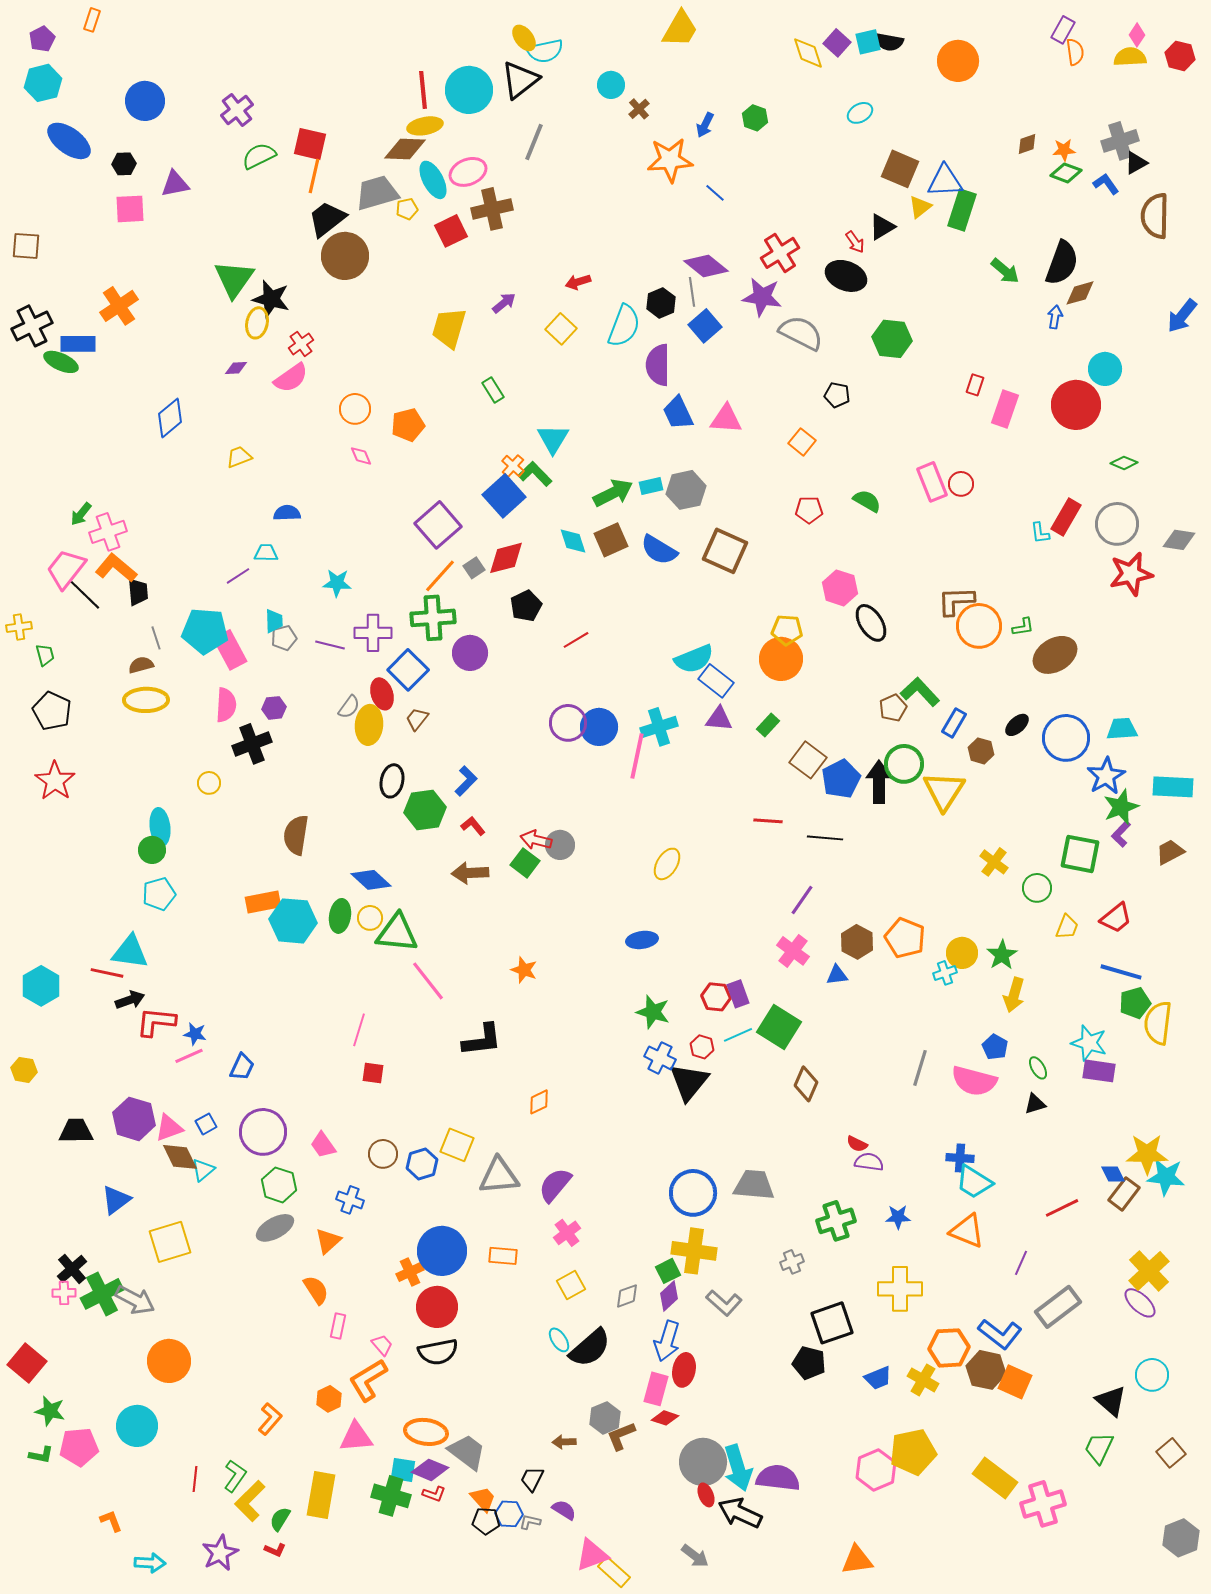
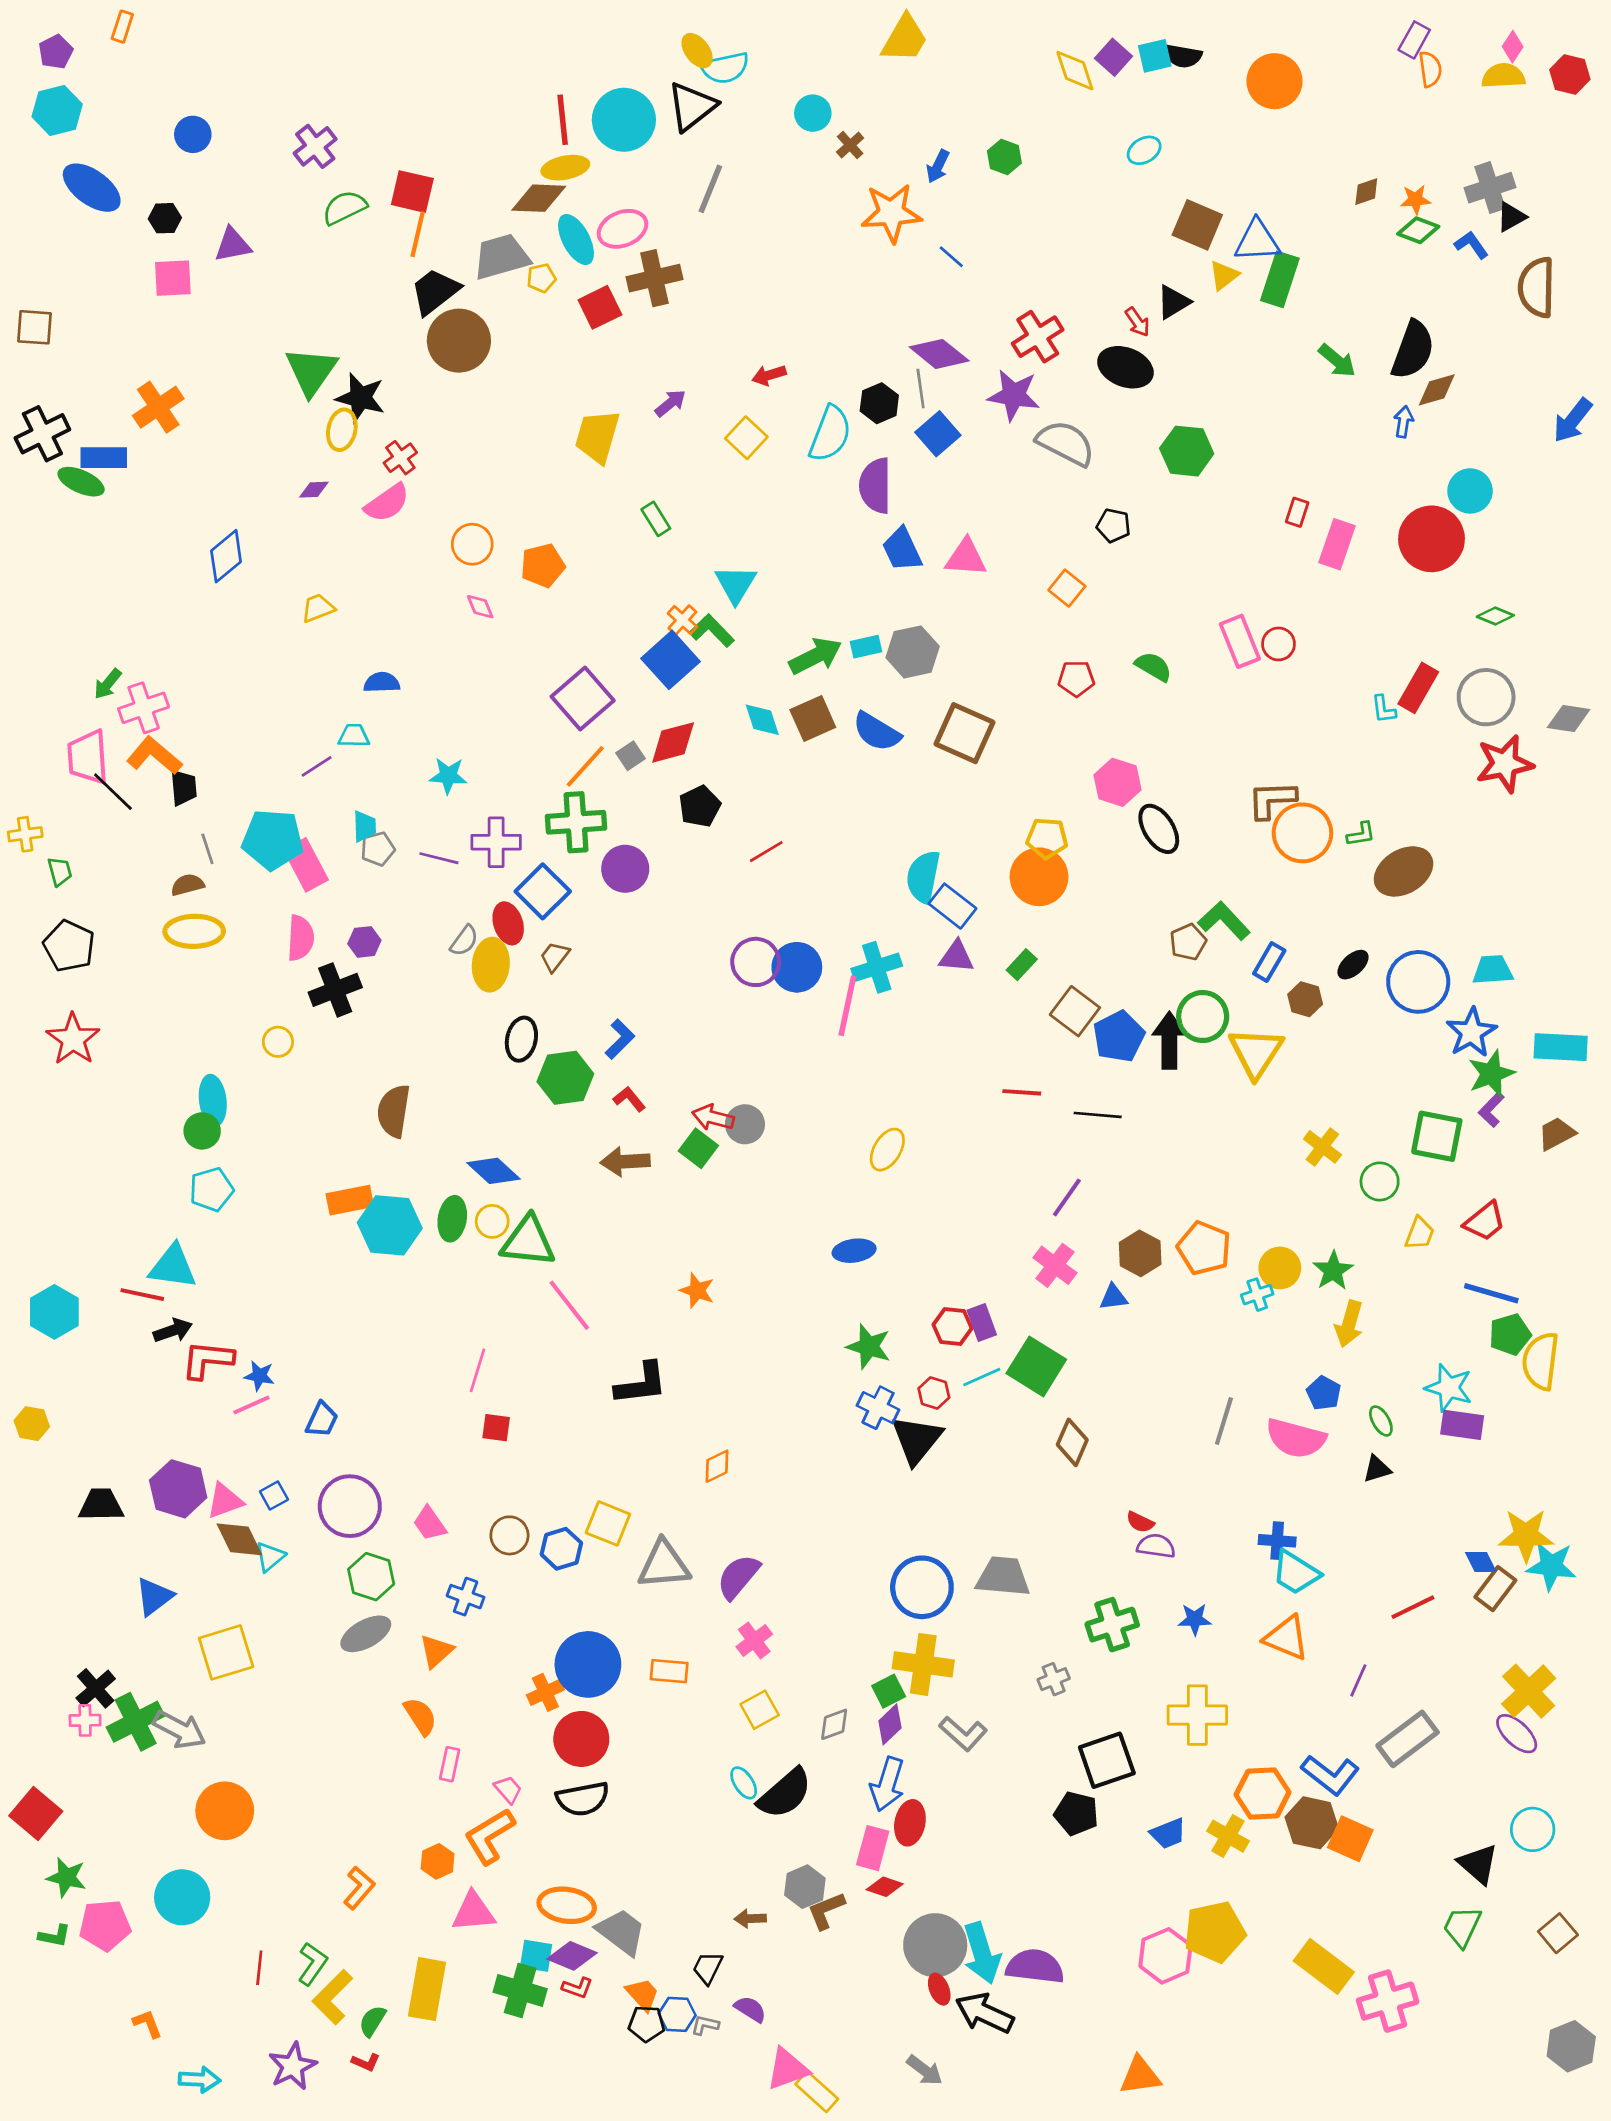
blue circle: (145, 101) -> (193, 134), size x0.7
pink trapezoid: (66, 569) -> (88, 757), turned -42
cyan semicircle: (694, 659) -> (923, 877), turned 123

